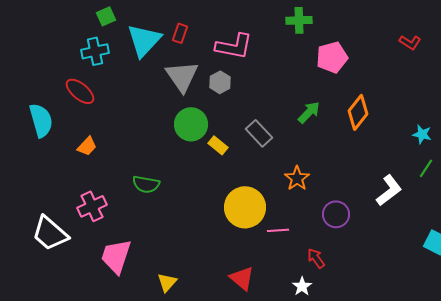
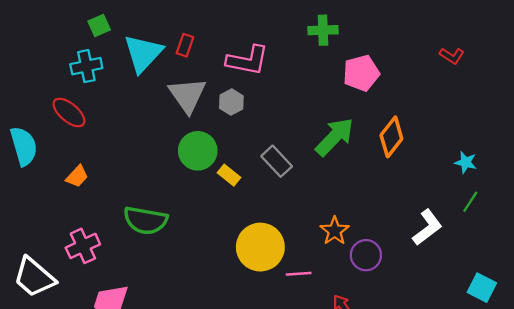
green arrow: (309, 112) -> (335, 137), size x1.5
orange star: (297, 178) -> (335, 231), moved
green semicircle: (146, 184) -> (146, 220), size x1.4

